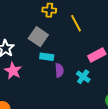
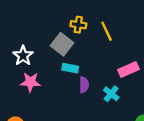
yellow cross: (49, 10) -> (78, 25), moved
pink star: (13, 71) -> (30, 82), turned -30

